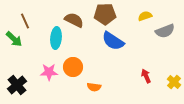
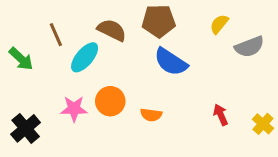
yellow semicircle: (145, 16) -> (219, 24), turned -32
brown line: (25, 21) -> (56, 35), moved
cyan ellipse: (56, 38) -> (85, 57), turned 35
orange semicircle: (94, 87) -> (151, 115), moved

